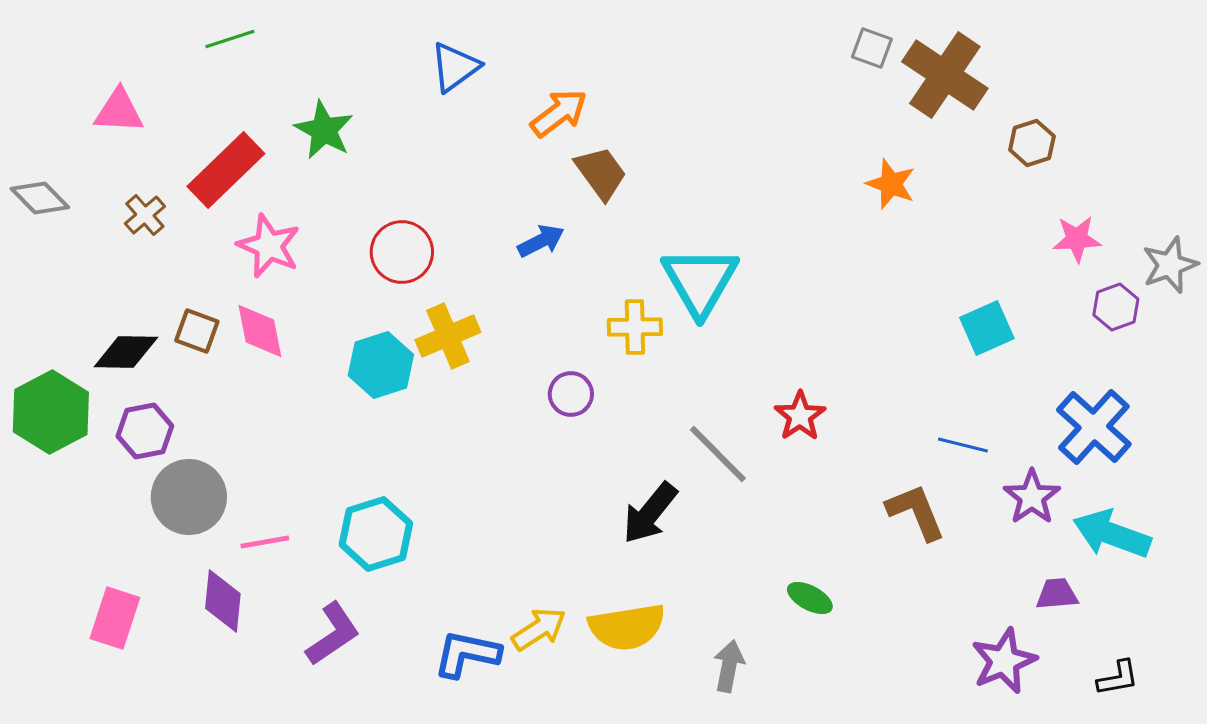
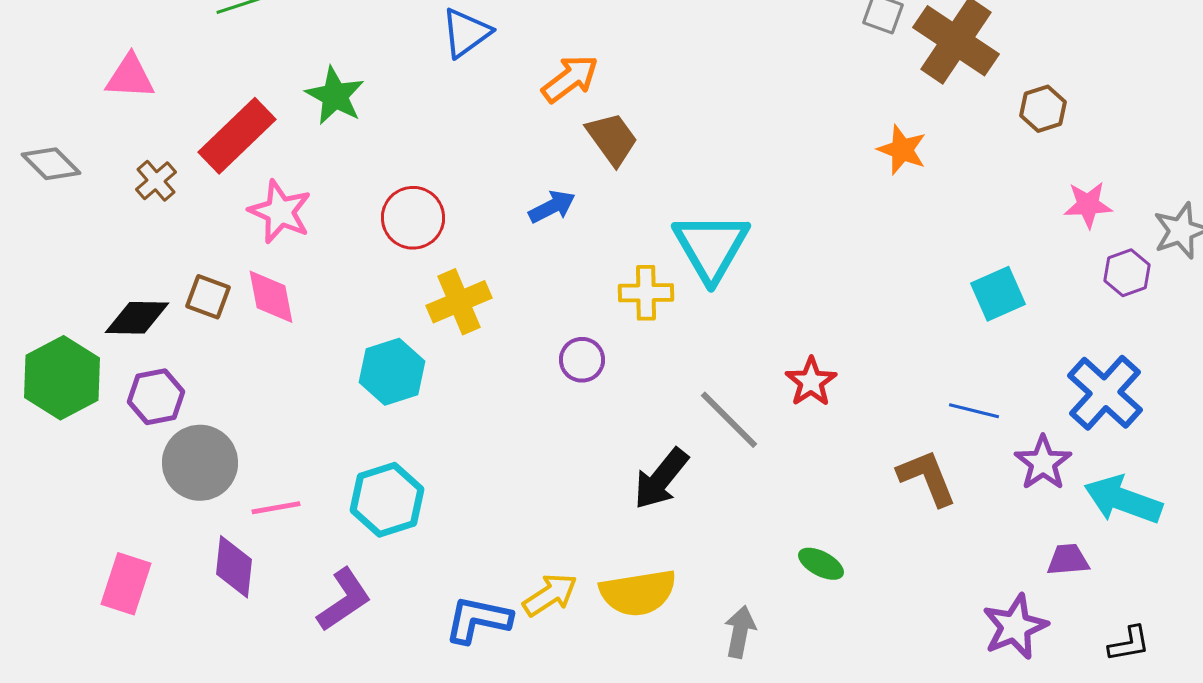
cyan hexagon: (381, 365) -> (392, 372), moved

